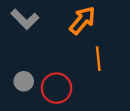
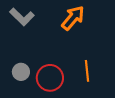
orange line: (98, 59) -> (87, 71), moved

